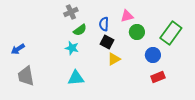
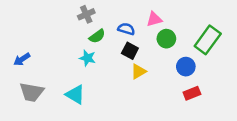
blue semicircle: (104, 24) -> (126, 29), turned 104
gray trapezoid: (26, 76) -> (32, 92), turned -70
cyan triangle: (76, 78) -> (75, 95), moved, turned 36

